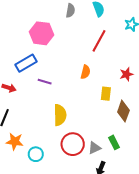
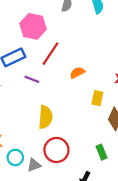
red line: (99, 41) -> (51, 54), moved
orange semicircle: (86, 72) -> (77, 73), turned -136
gray triangle: (94, 148) -> (34, 165), moved

